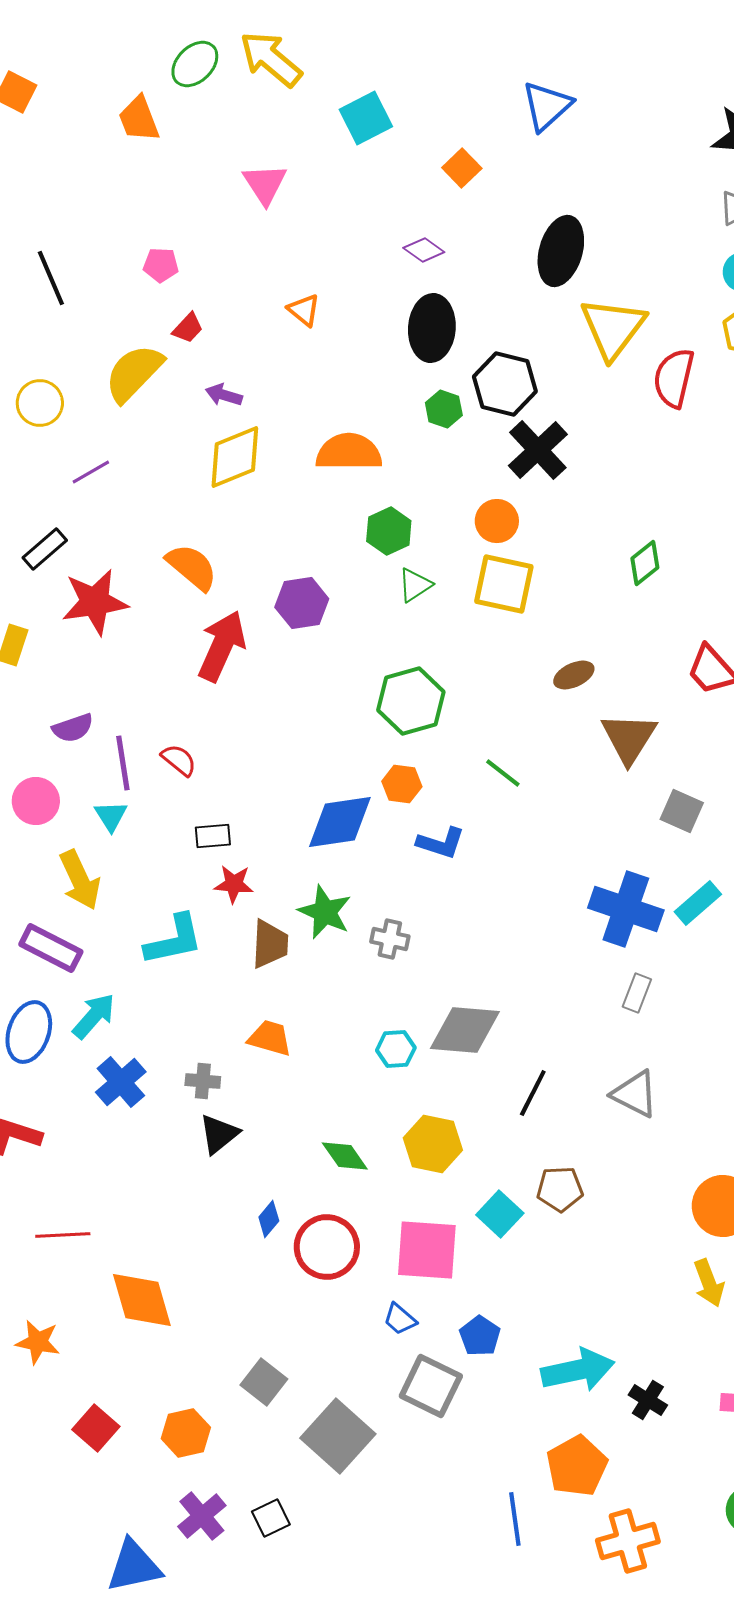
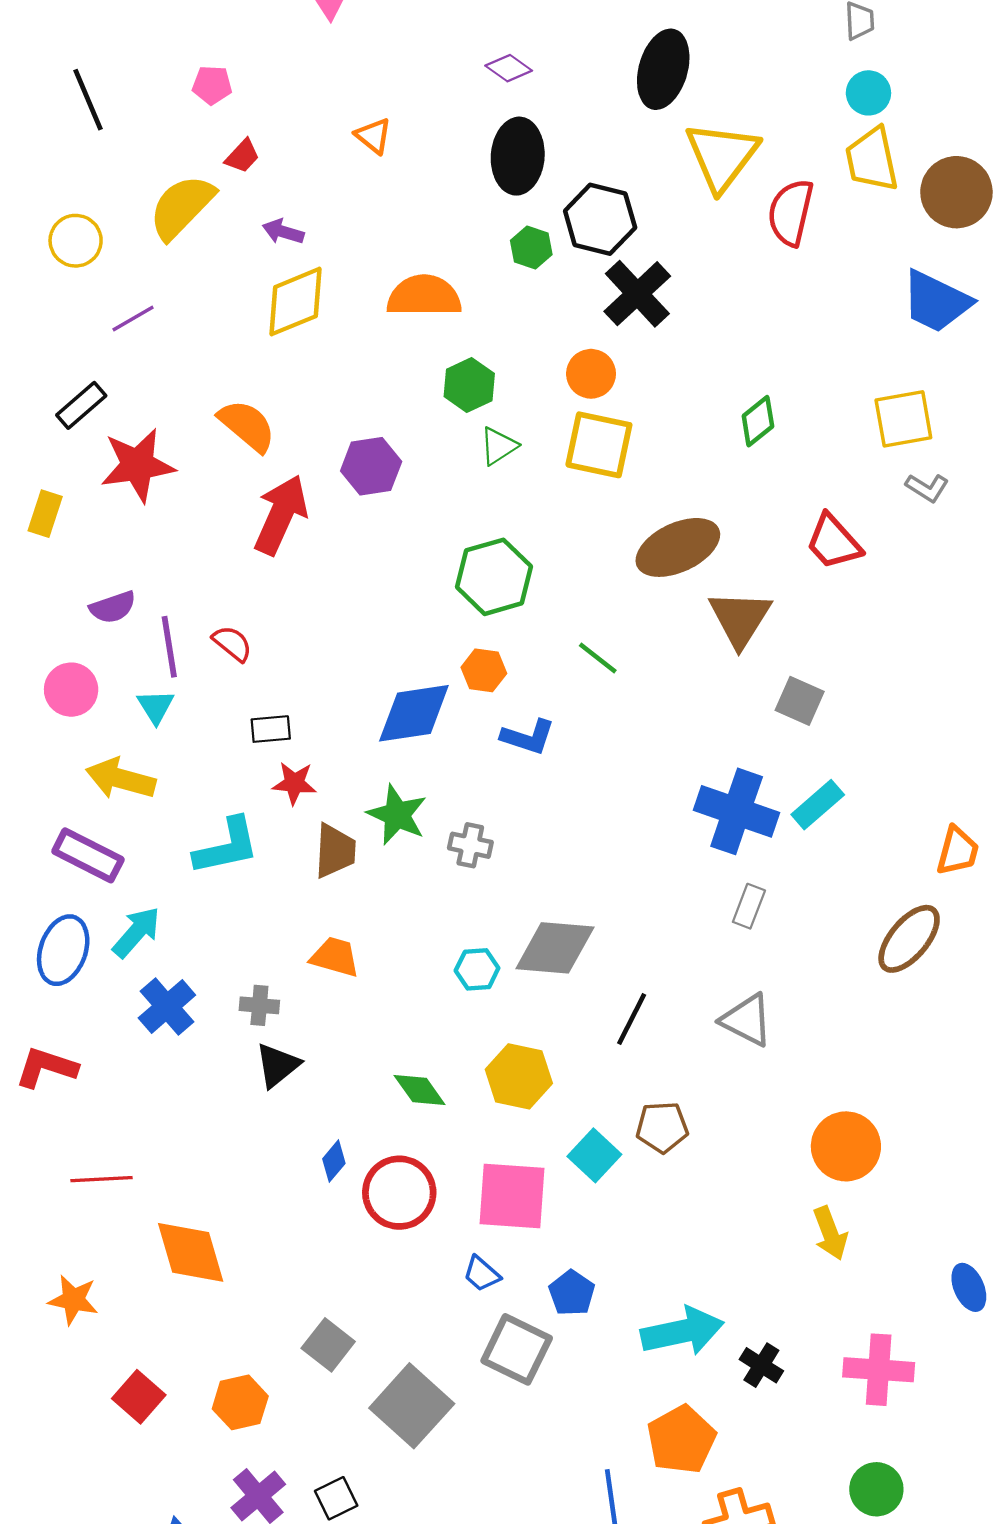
brown ellipse: (574, 675) -> (678, 547), size x1.8
yellow arrow: (80, 880) -> (121, 779), turned 130

